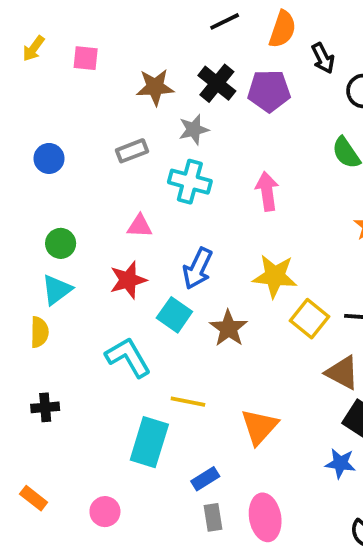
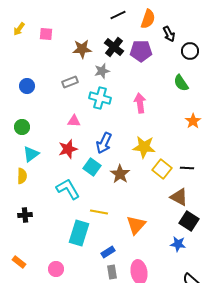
green circle: (61, 243) -> (22, 127), moved

